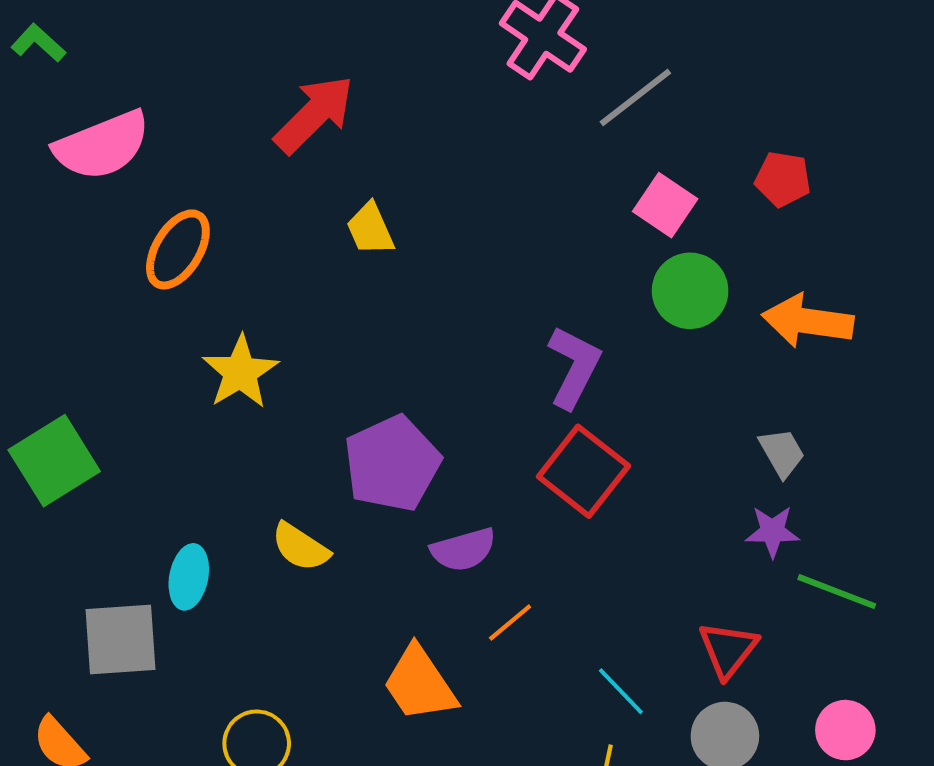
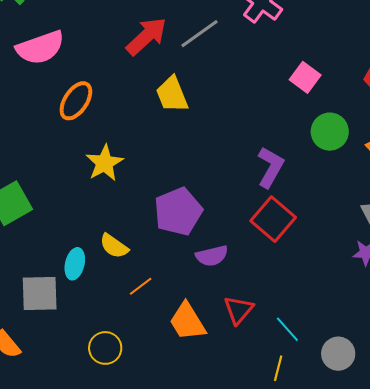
gray line: (635, 98) -> (199, 34), moved
pink square: (665, 205) -> (305, 77), moved
yellow trapezoid: (370, 229) -> (172, 94), size x1.4
yellow semicircle: (300, 547) -> (114, 246), moved
orange line: (510, 623) -> (141, 286), moved
red triangle: (728, 649) -> (238, 310), moved

